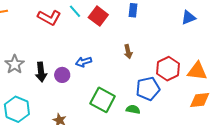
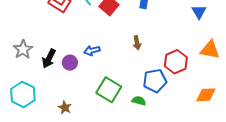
blue triangle: (188, 17) -> (199, 12), turned -42
orange triangle: (197, 71) -> (210, 50), moved
black arrow: (41, 72) -> (49, 59), turned 30

